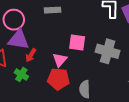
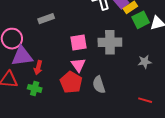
pink triangle: (60, 60) -> (78, 65), moved
red pentagon: (58, 79) -> (71, 82), turned -30

